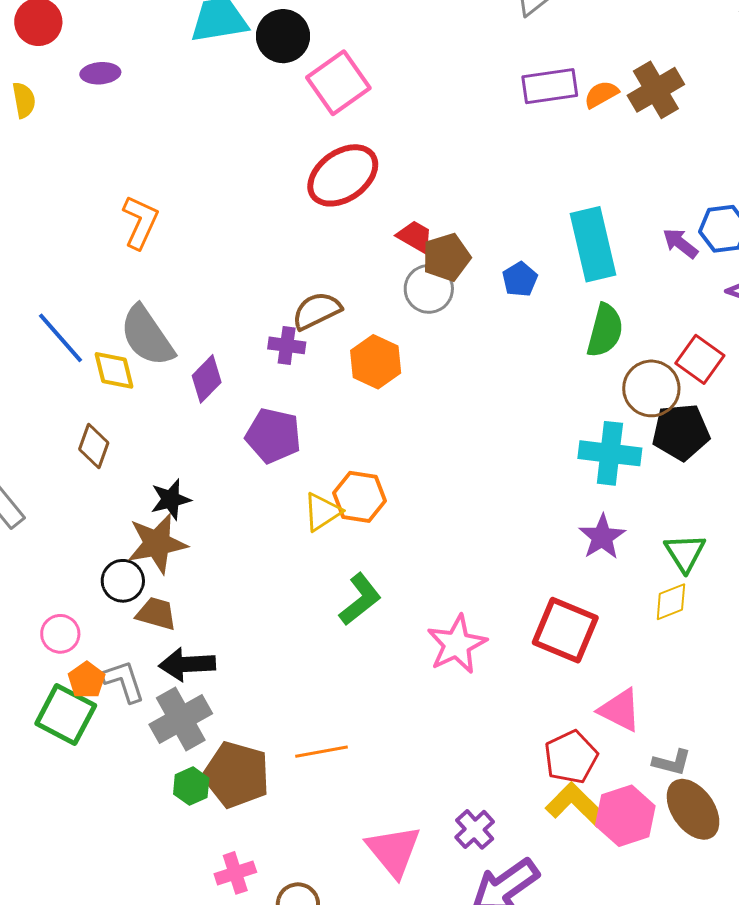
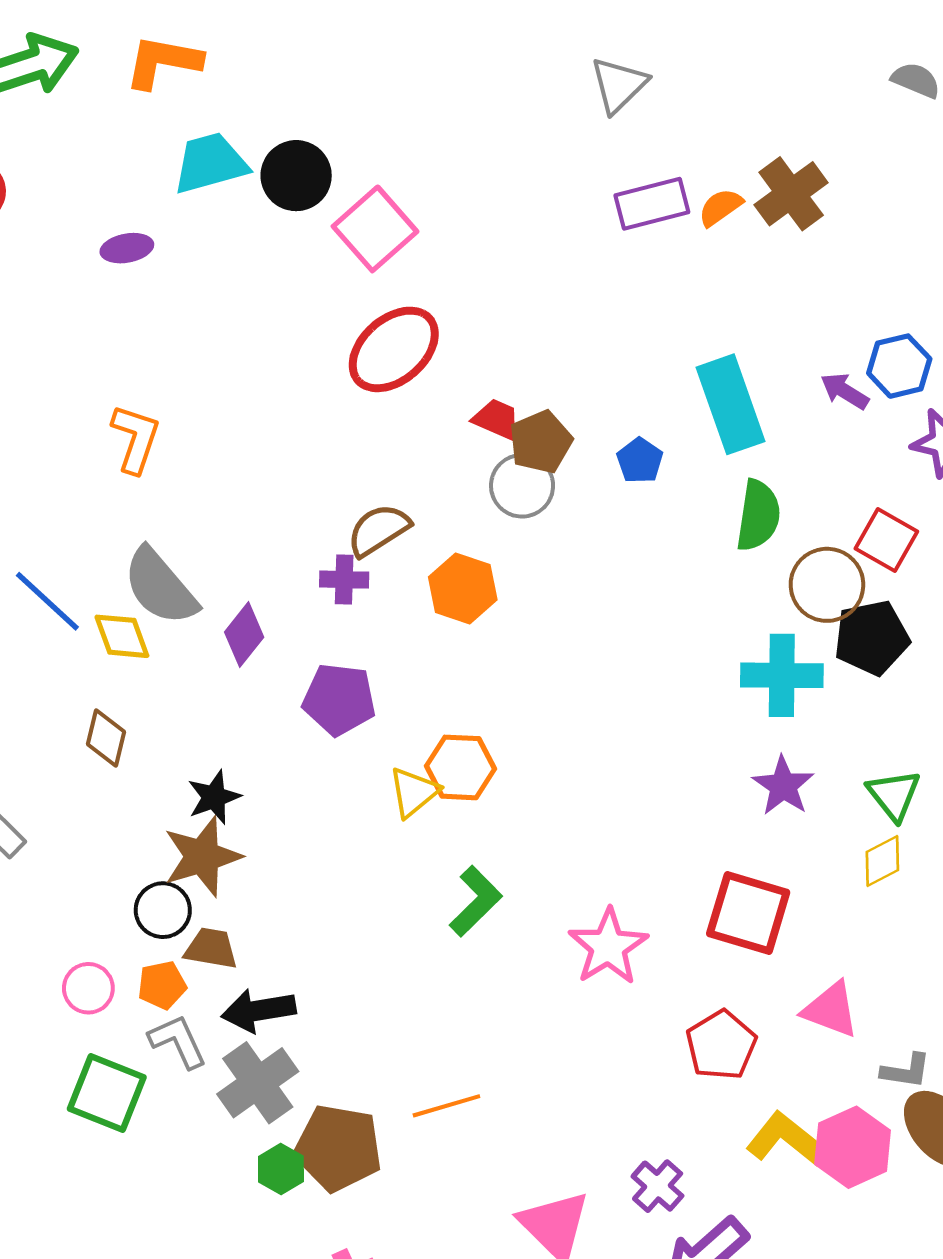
purple ellipse: (100, 73) -> (127, 248), moved
orange pentagon: (87, 680) -> (162, 985), moved, turned 30
red pentagon: (571, 757) -> (721, 1045), moved

